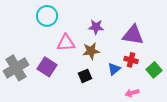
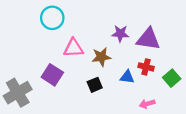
purple star: (96, 27) -> (120, 33), moved
gray cross: (16, 68) -> (18, 93), moved
blue triangle: (114, 69) -> (127, 77), turned 48

